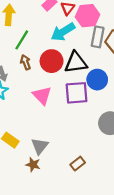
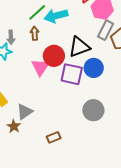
cyan arrow: (63, 32) -> (56, 16), moved
red circle: (52, 61) -> (54, 56), moved
black triangle: (76, 62) -> (79, 47), turned -30

